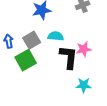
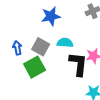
gray square: (32, 40) -> (41, 47), turned -30

